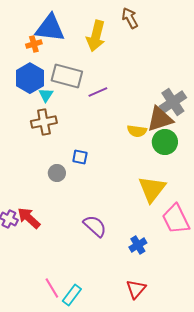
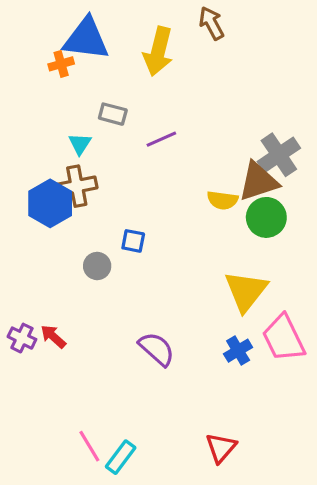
gray rectangle: (67, 76) -> (113, 114), size x0.6
blue hexagon: (30, 78) -> (50, 203), moved
red arrow: (29, 218) -> (53, 336), size x0.7
blue cross: (138, 245) -> (238, 351), moved

